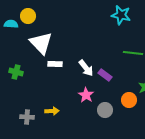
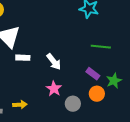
purple rectangle: (105, 75) -> (93, 74), moved

